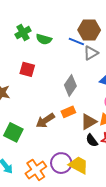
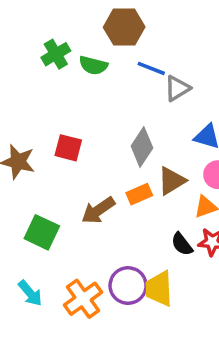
brown hexagon: (89, 30) -> (124, 27), moved
red square: (27, 69) -> (68, 148), moved
brown triangle: (89, 122) -> (172, 181), moved
yellow trapezoid: (79, 165) -> (159, 289), turned -120

